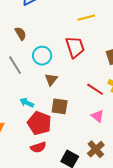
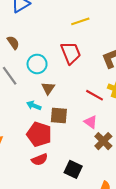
cyan arrow: (27, 103) -> (34, 106), moved
pink triangle: (98, 116) -> (91, 122), moved
brown cross: (96, 149) -> (103, 141), moved

